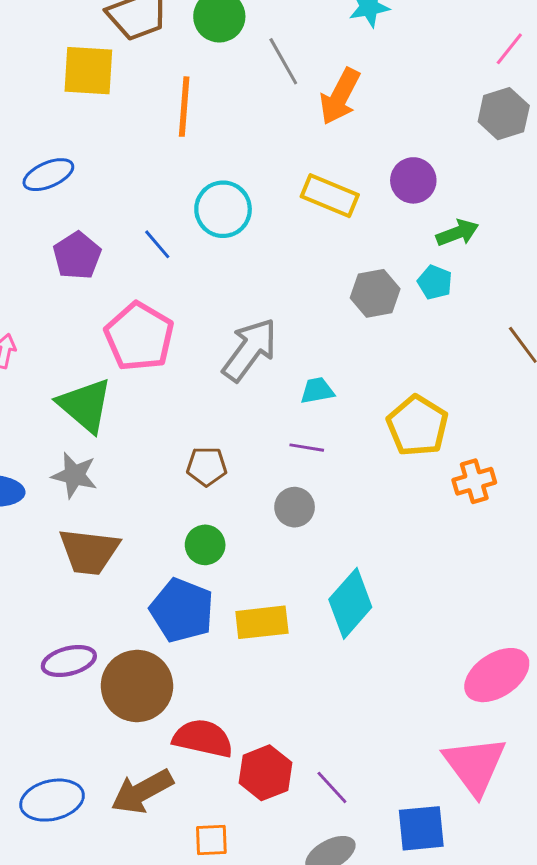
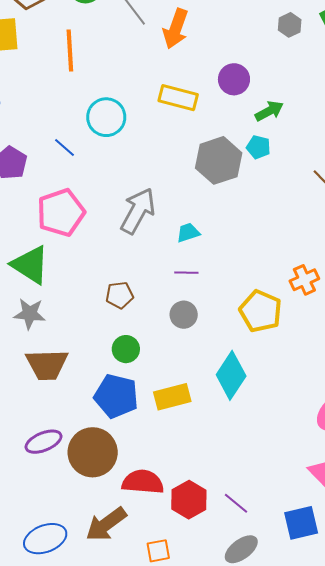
gray hexagon: (504, 114) -> (290, 25), size x0.7
gray hexagon: (375, 293) -> (219, 160), size x1.4
pink pentagon: (139, 337) -> (61, 213), turned 30
yellow pentagon: (417, 426) -> (261, 311), moved

